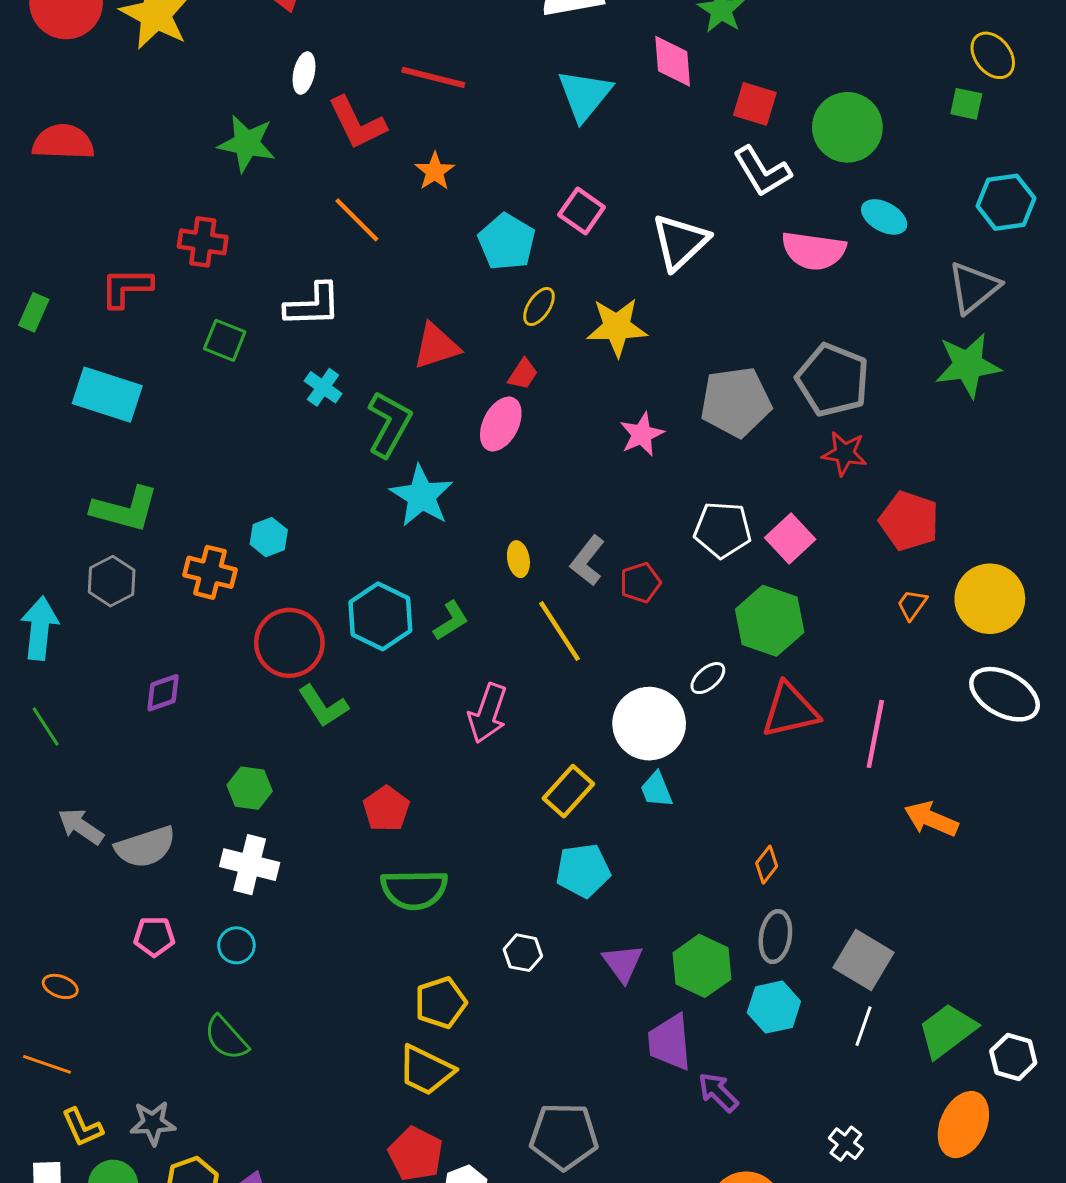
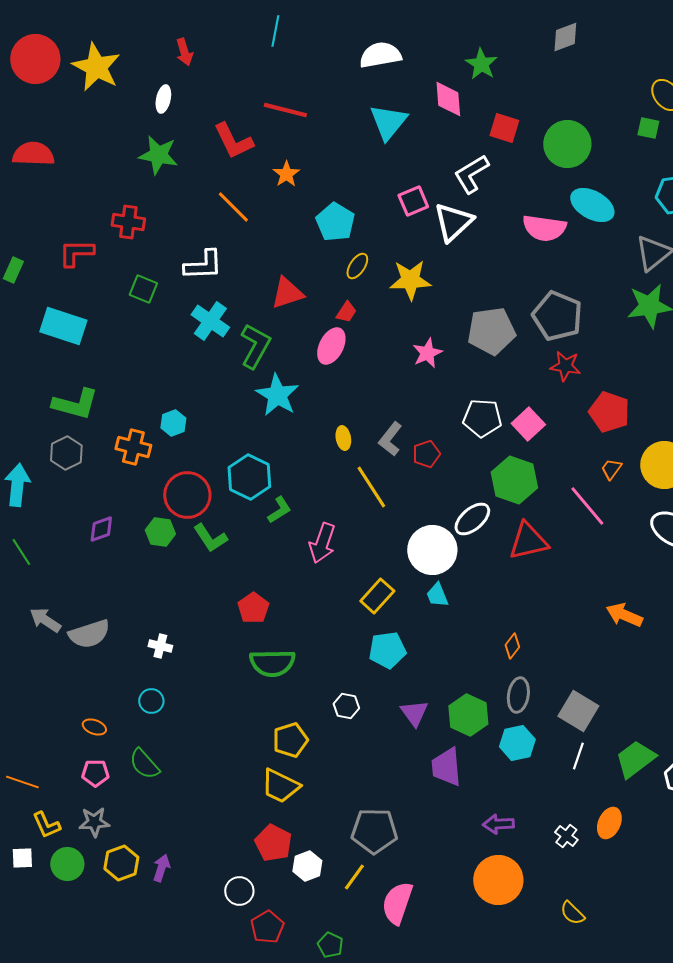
white ellipse: (304, 73) -> (163, 99), moved
white L-shape: (762, 171) -> (471, 174), moved, turned 90
pink square: (582, 211) -> (413, 201), moved, turned 32
cyan ellipse: (884, 217) -> (592, 205), size x1.4
cyan cross: (323, 387) -> (210, 321), size x1.5
green L-shape: (451, 621) -> (279, 510), moved
white ellipse: (708, 678) -> (472, 519), size x1.5
pink line: (875, 734) -> (587, 506), moved, turned -51
green hexagon: (250, 788) -> (160, 532), moved
white cross: (250, 865) -> (160, 646), size x0.6
pink pentagon: (154, 937) -> (95, 773), moved
orange ellipse: (60, 986) -> (94, 727), moved
purple arrow: (718, 1092) -> (498, 824), moved, turned -48
orange ellipse: (963, 1125) -> (609, 823), moved, size x0.7

